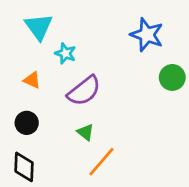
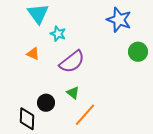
black circle: (27, 123) -> (46, 103), moved

